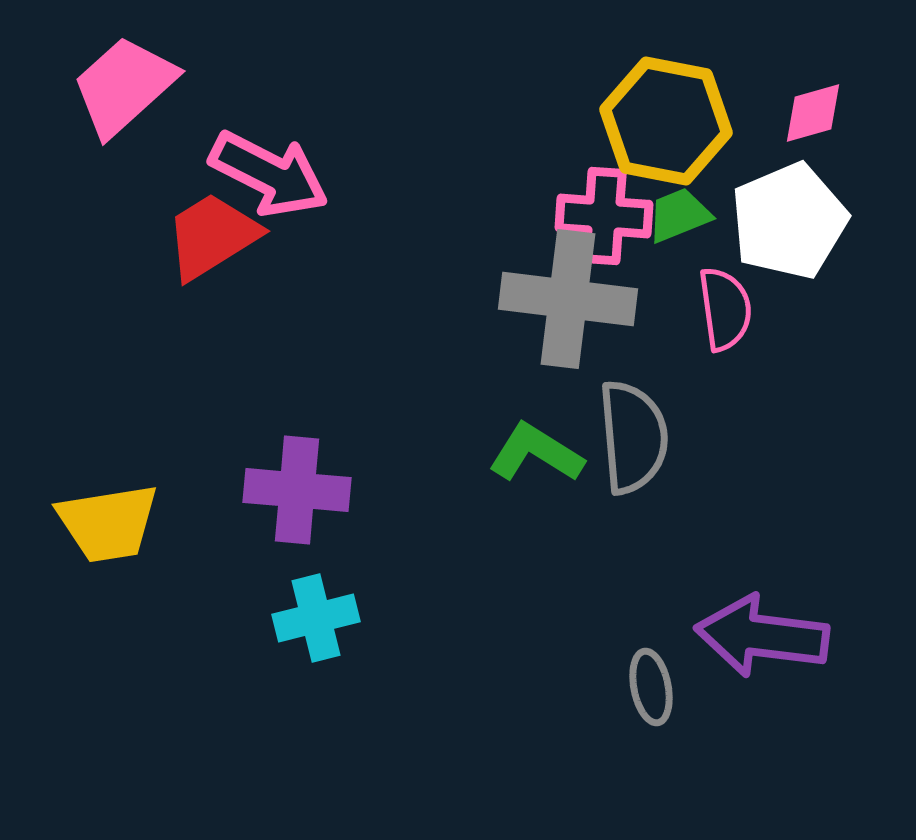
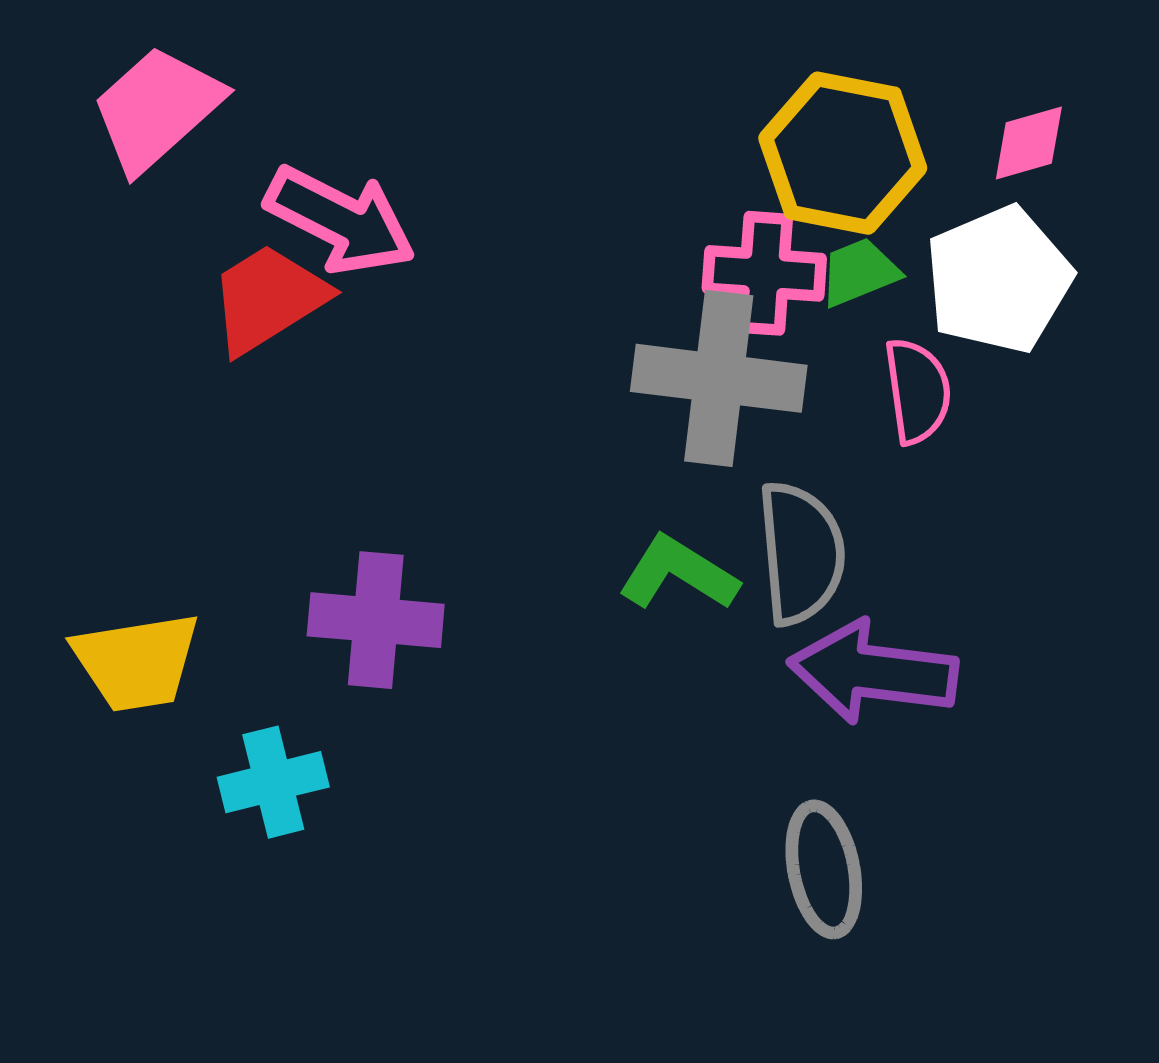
cyan cross: (316, 618) -> (273, 782), moved
purple arrow: (762, 636) -> (873, 672), moved
gray ellipse: (651, 687) -> (824, 869), size x1.4

